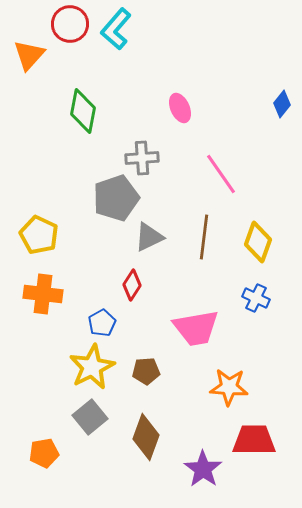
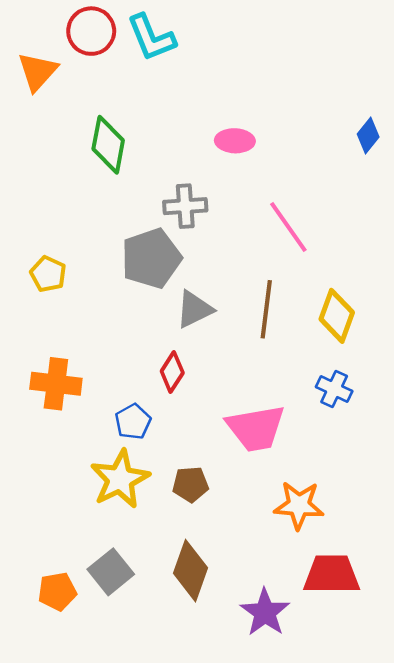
cyan L-shape: (116, 29) -> (151, 38), turned -63
pink ellipse: (180, 108) -> (235, 141), turned -64
yellow pentagon: (39, 235) -> (48, 274), moved, size x0.7
gray square: (90, 417) -> (111, 572), moved

